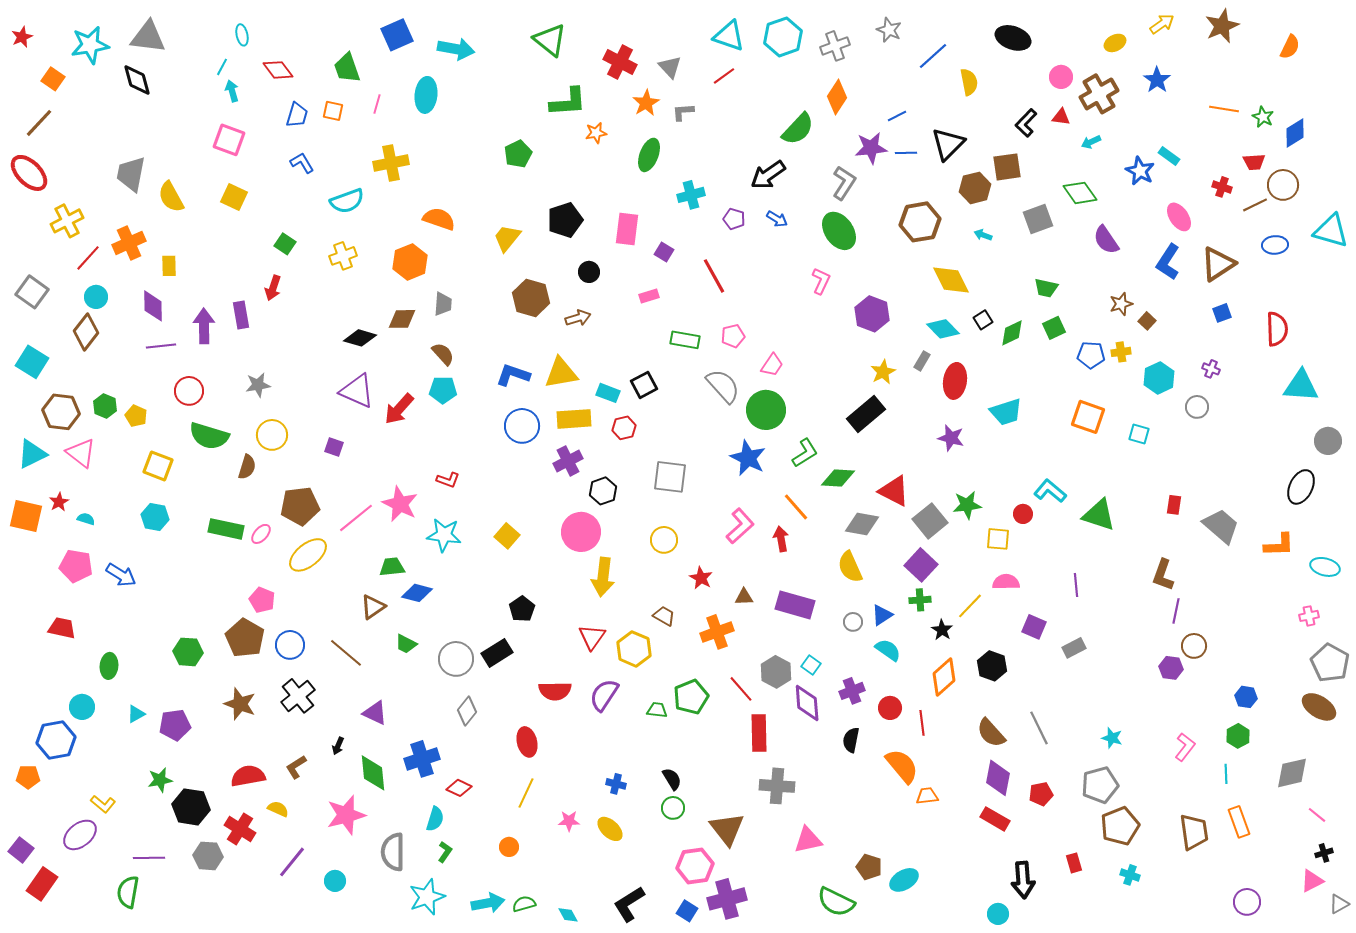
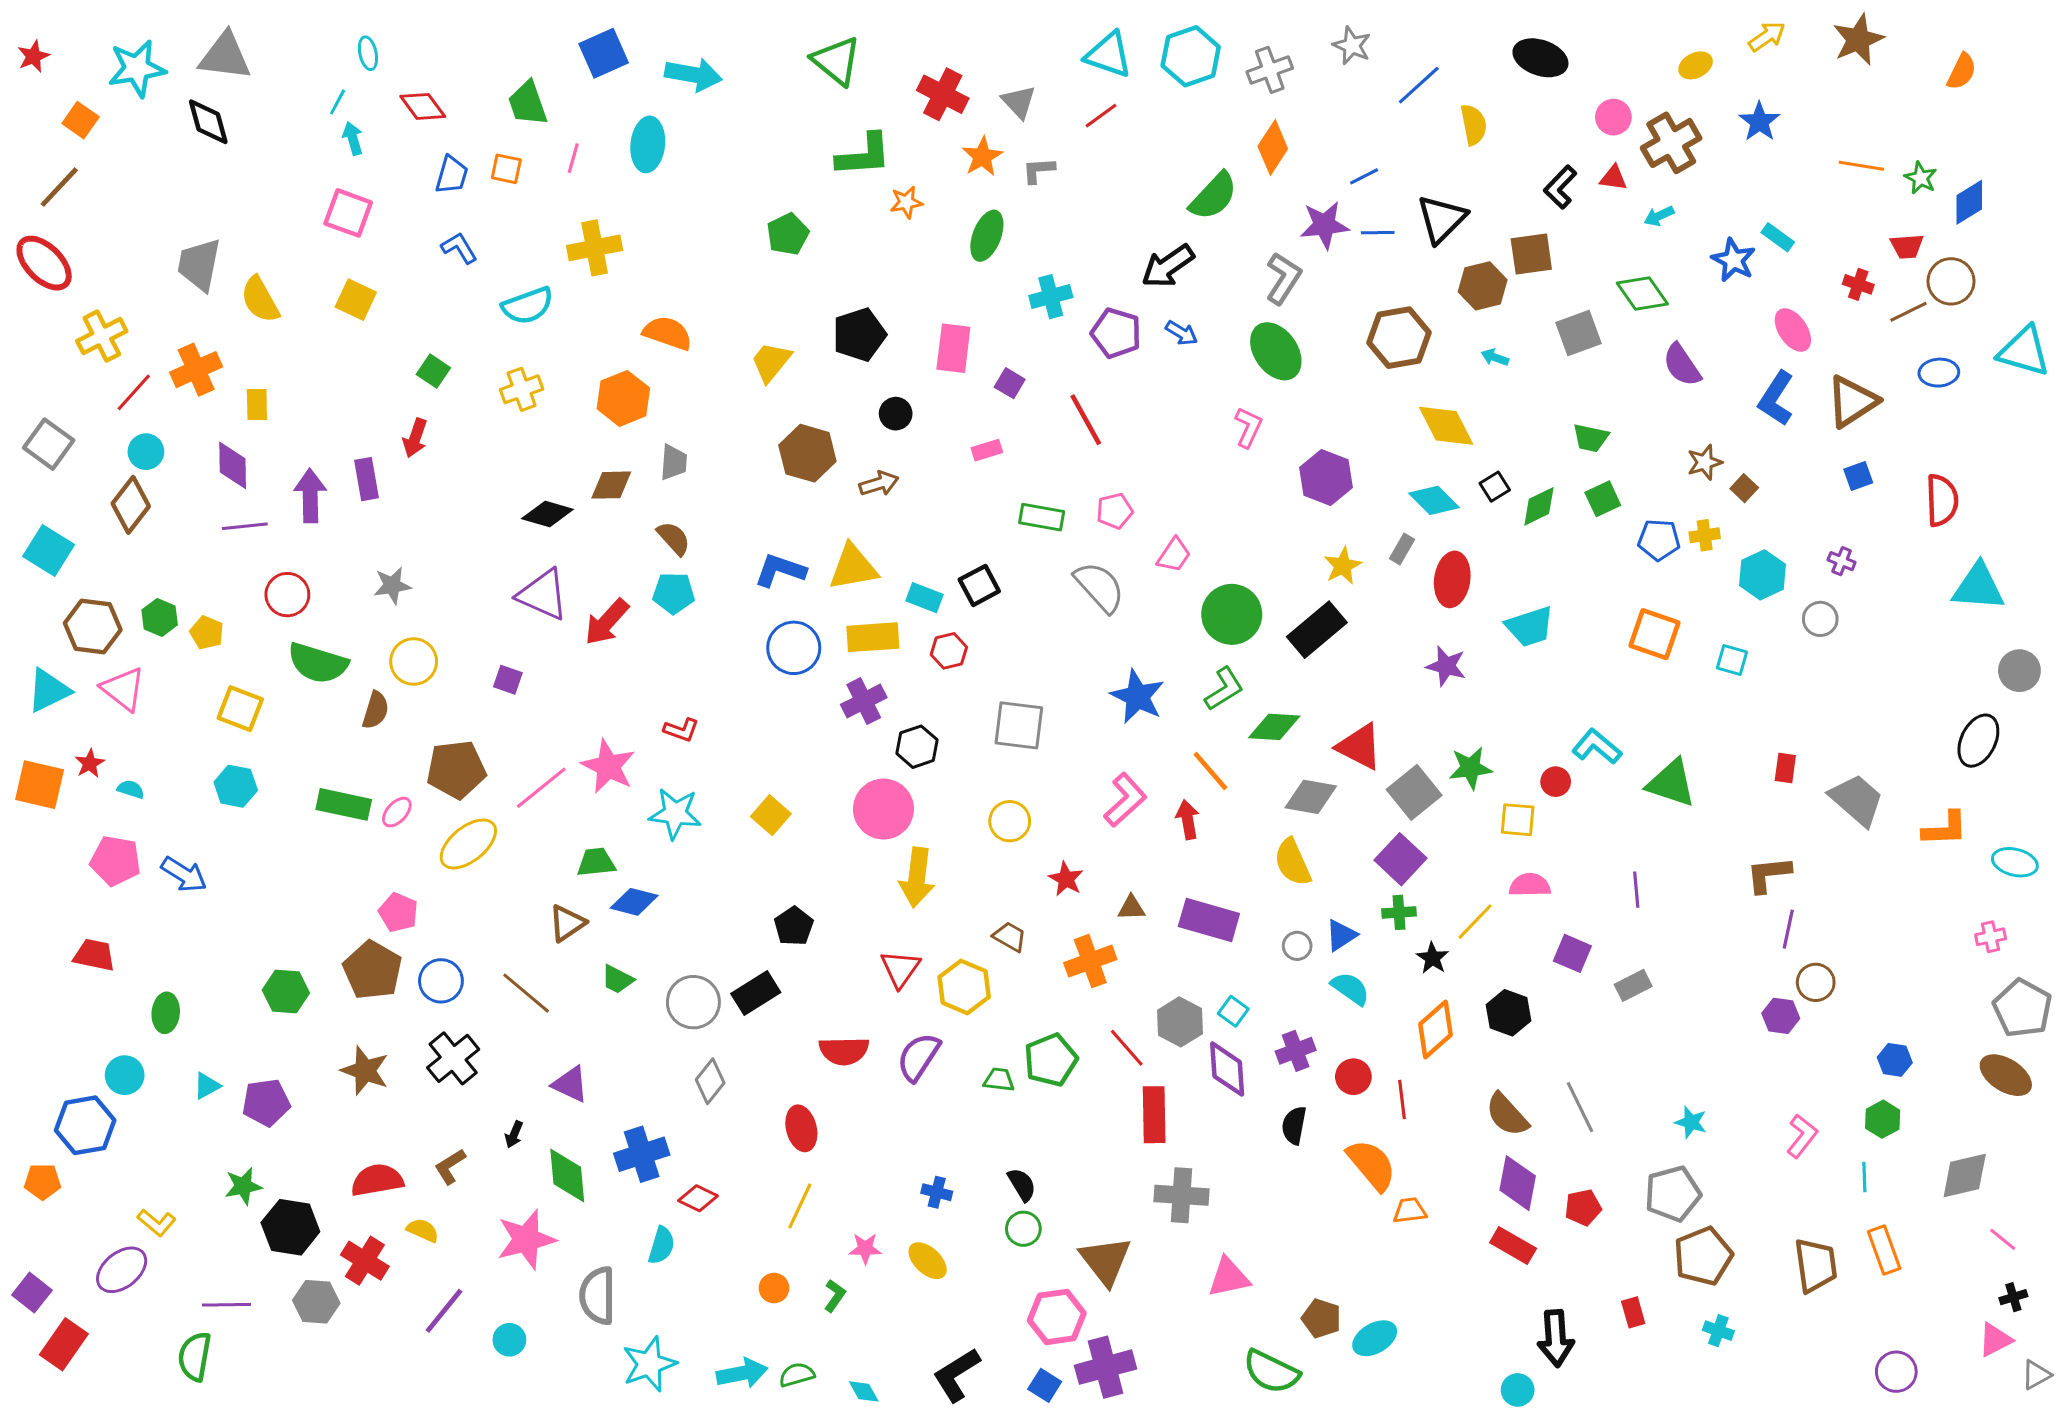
purple pentagon: (734, 219) -> (1116, 333), size x1.5
green circle: (766, 410) -> (1232, 614), moved
brown L-shape: (1163, 575) -> (1769, 874), turned 64
green L-shape: (445, 852) -> (835, 1296), moved

